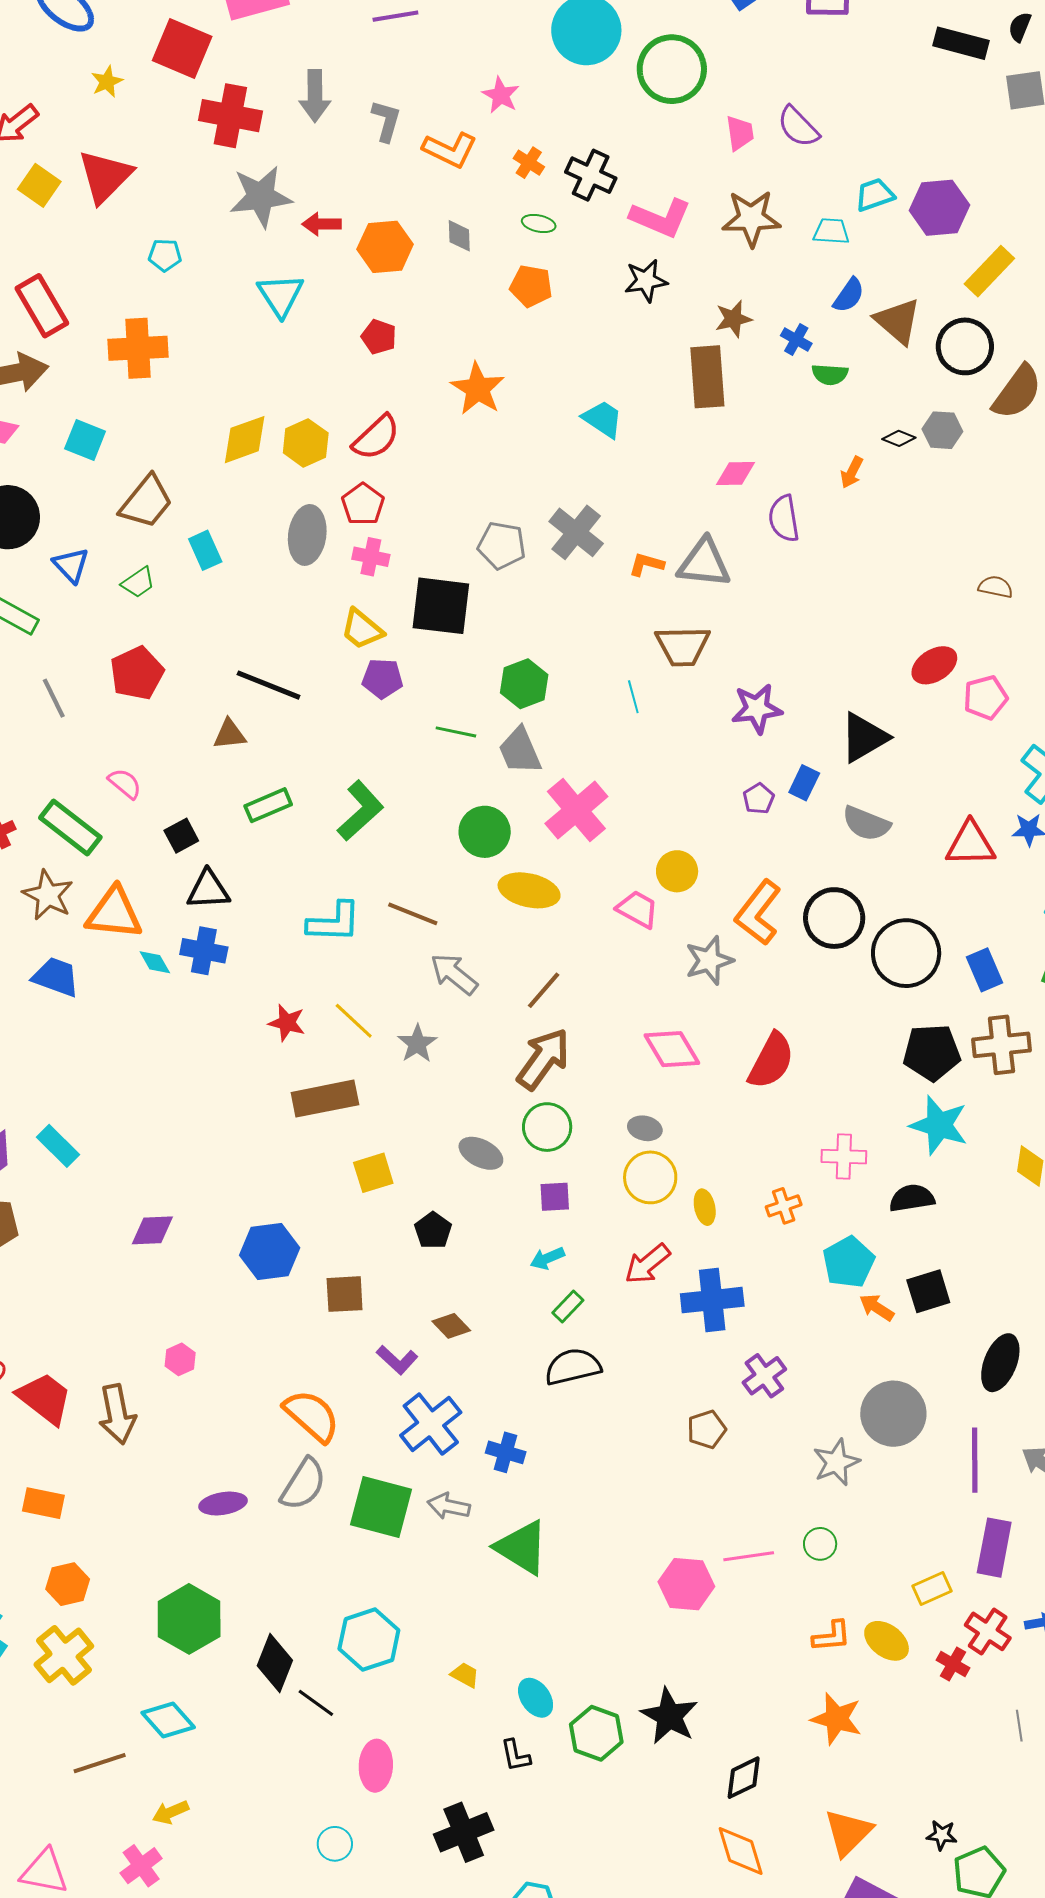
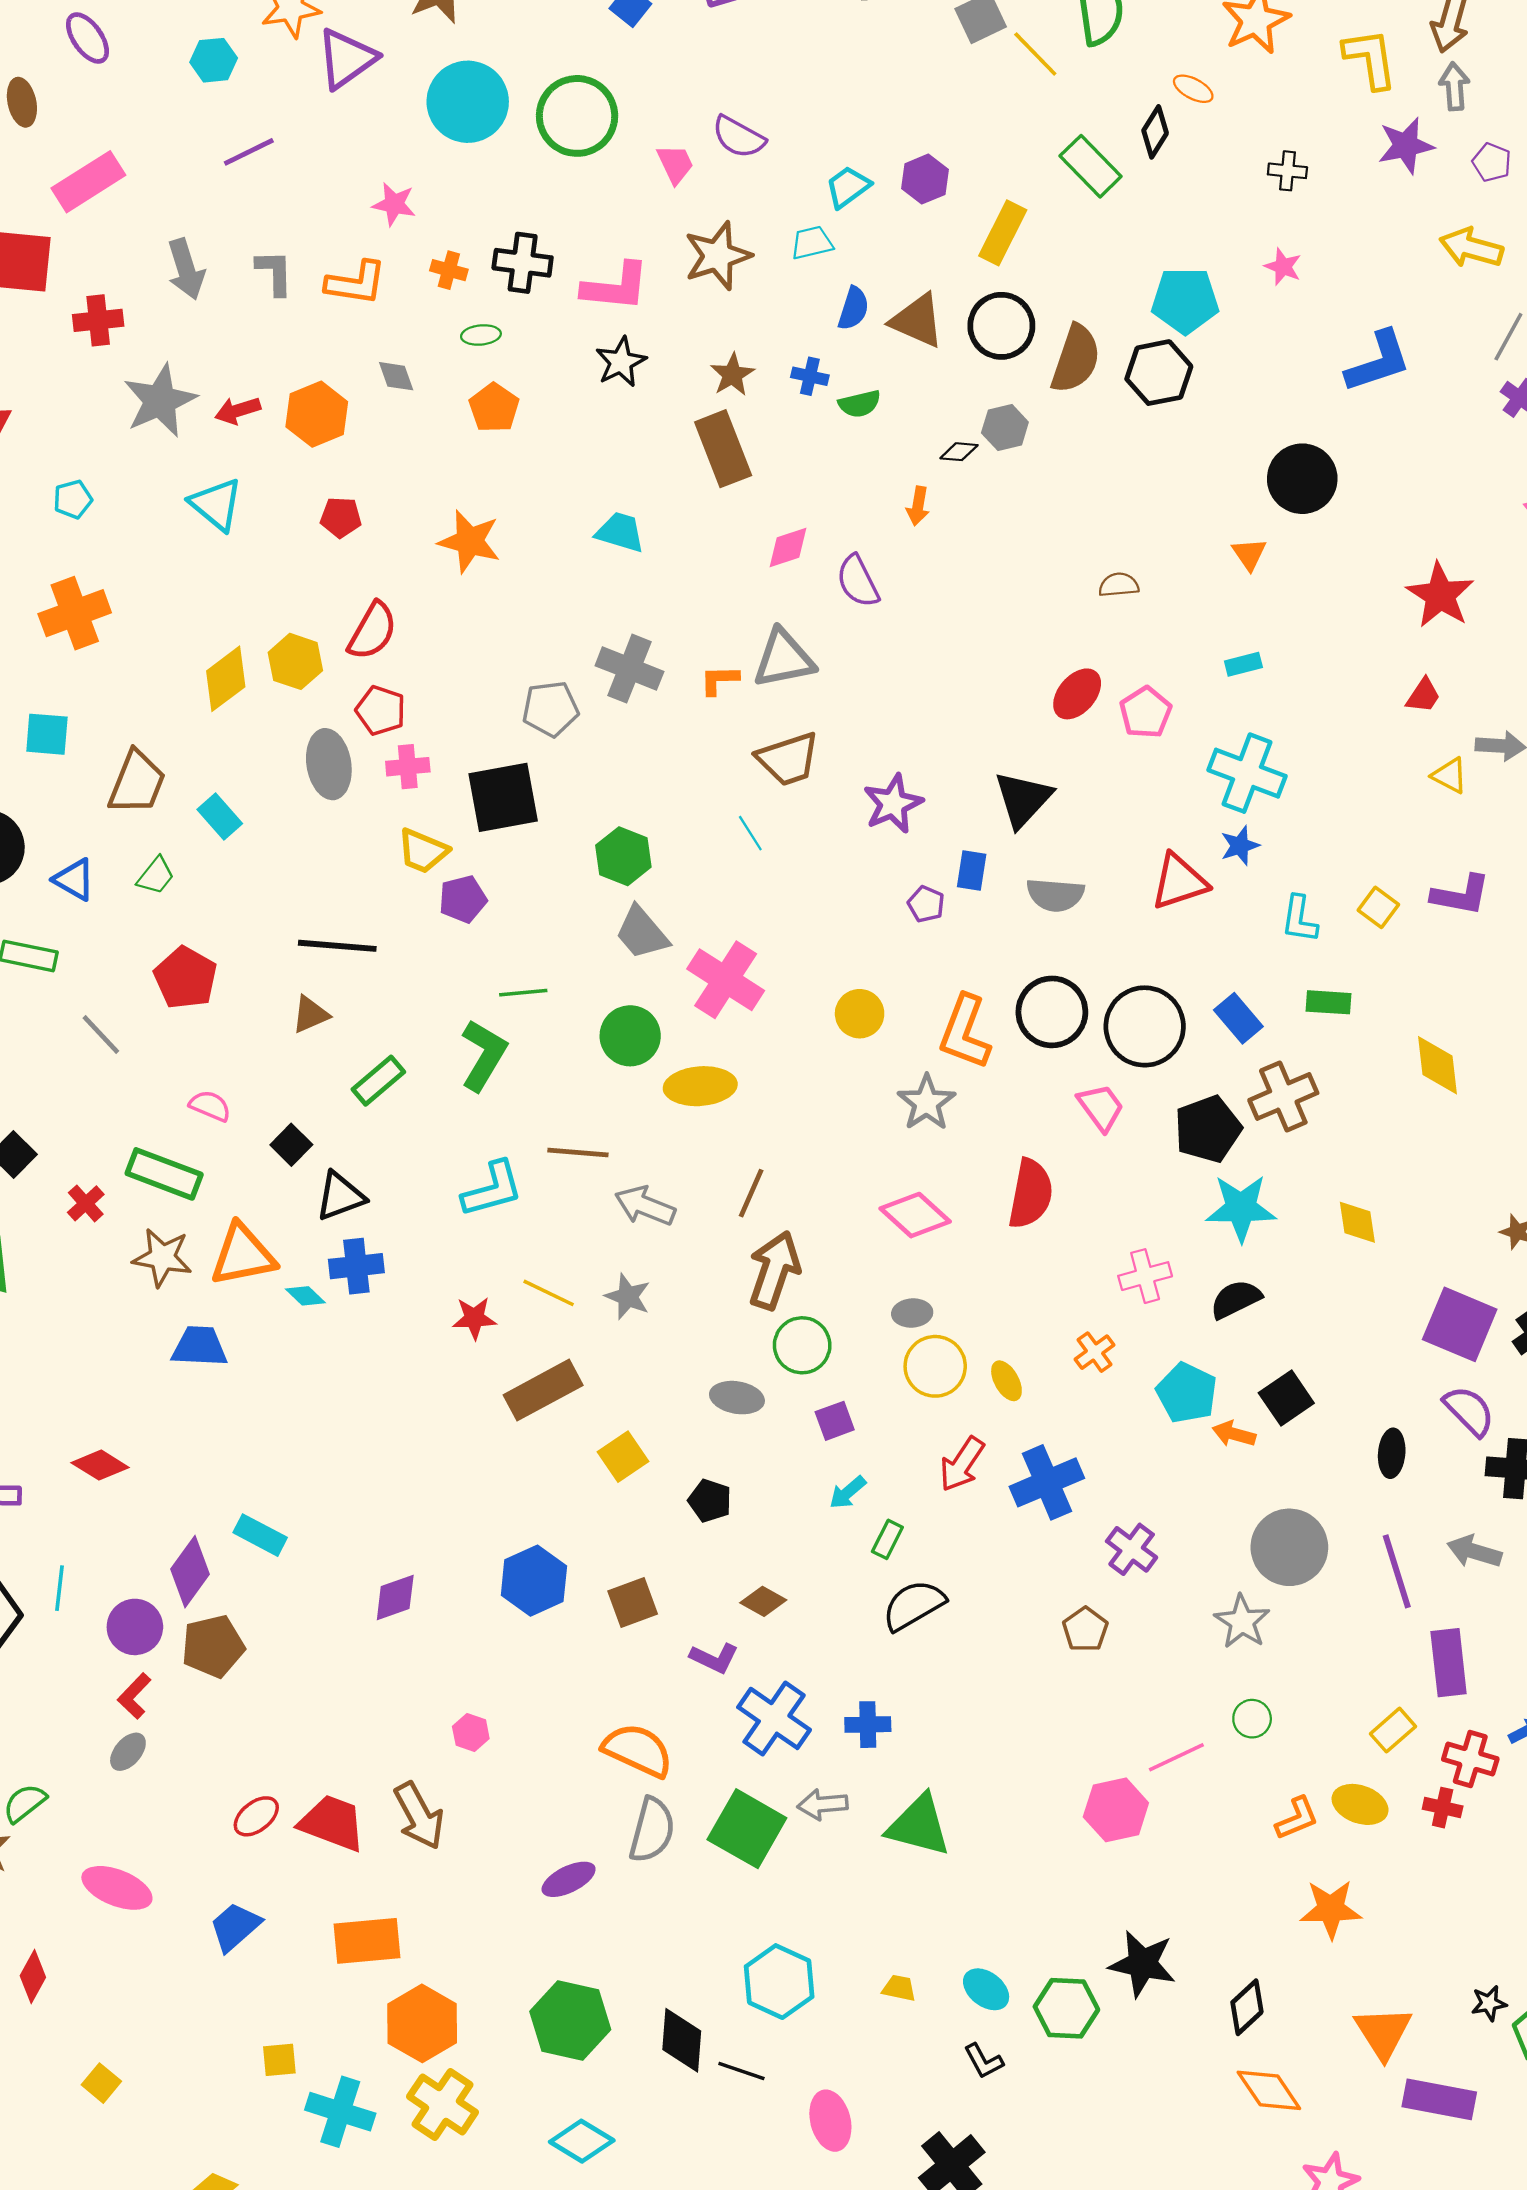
red cross: (230, 116) -> (98, 320), size x0.7
purple hexagon: (939, 208) -> (925, 179), size x0.7
orange pentagon: (531, 286) -> (494, 408), turned -30
green line: (456, 732) -> (523, 993), moved
pink trapezoid: (637, 909) -> (1101, 1107), moved, turned 42
black ellipse: (1000, 1363) -> (1392, 1453), size x0.7
orange rectangle: (43, 1503) -> (367, 1941), size x1.4
green square: (381, 1507) -> (747, 1829), turned 32
orange hexagon: (68, 1584) -> (422, 2023), size x1.5

